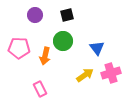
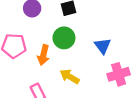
yellow arrow: (85, 75) -> (70, 77), moved, turned -114

